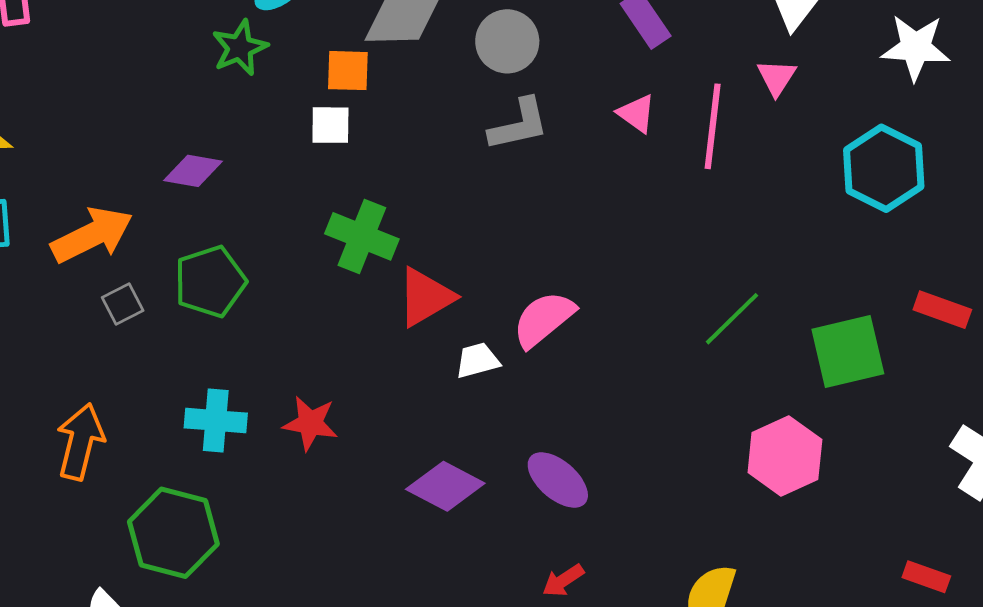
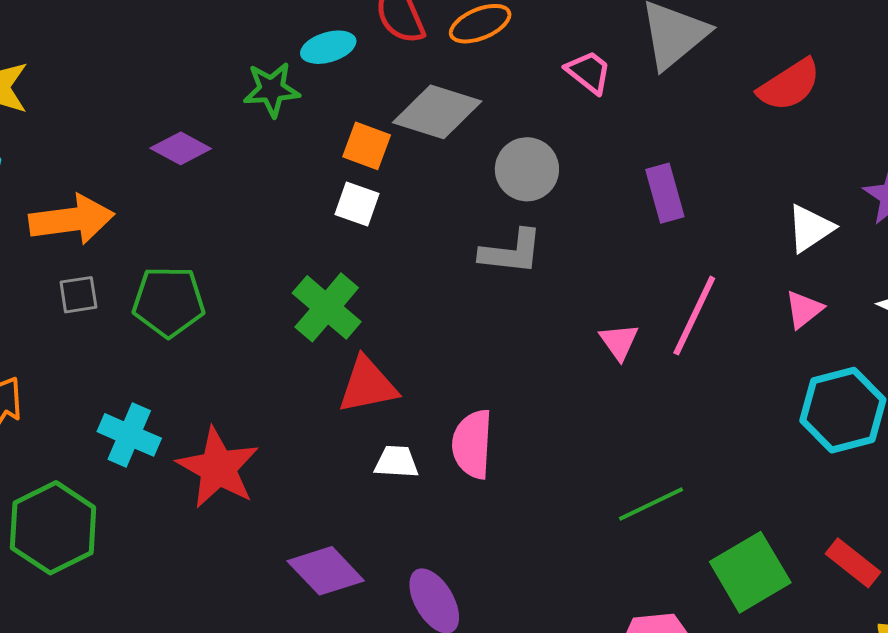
pink triangle: (777, 77) -> (804, 309), moved
pink triangle: (637, 113) -> (619, 342), moved
white square: (330, 125) -> (357, 204), moved
purple diamond: (193, 171) -> (181, 148), moved
pink semicircle: (544, 319) -> (472, 444), turned -66
green square: (848, 351) -> (750, 572), turned -36
red star: (310, 423) -> (218, 468), size x1.5

